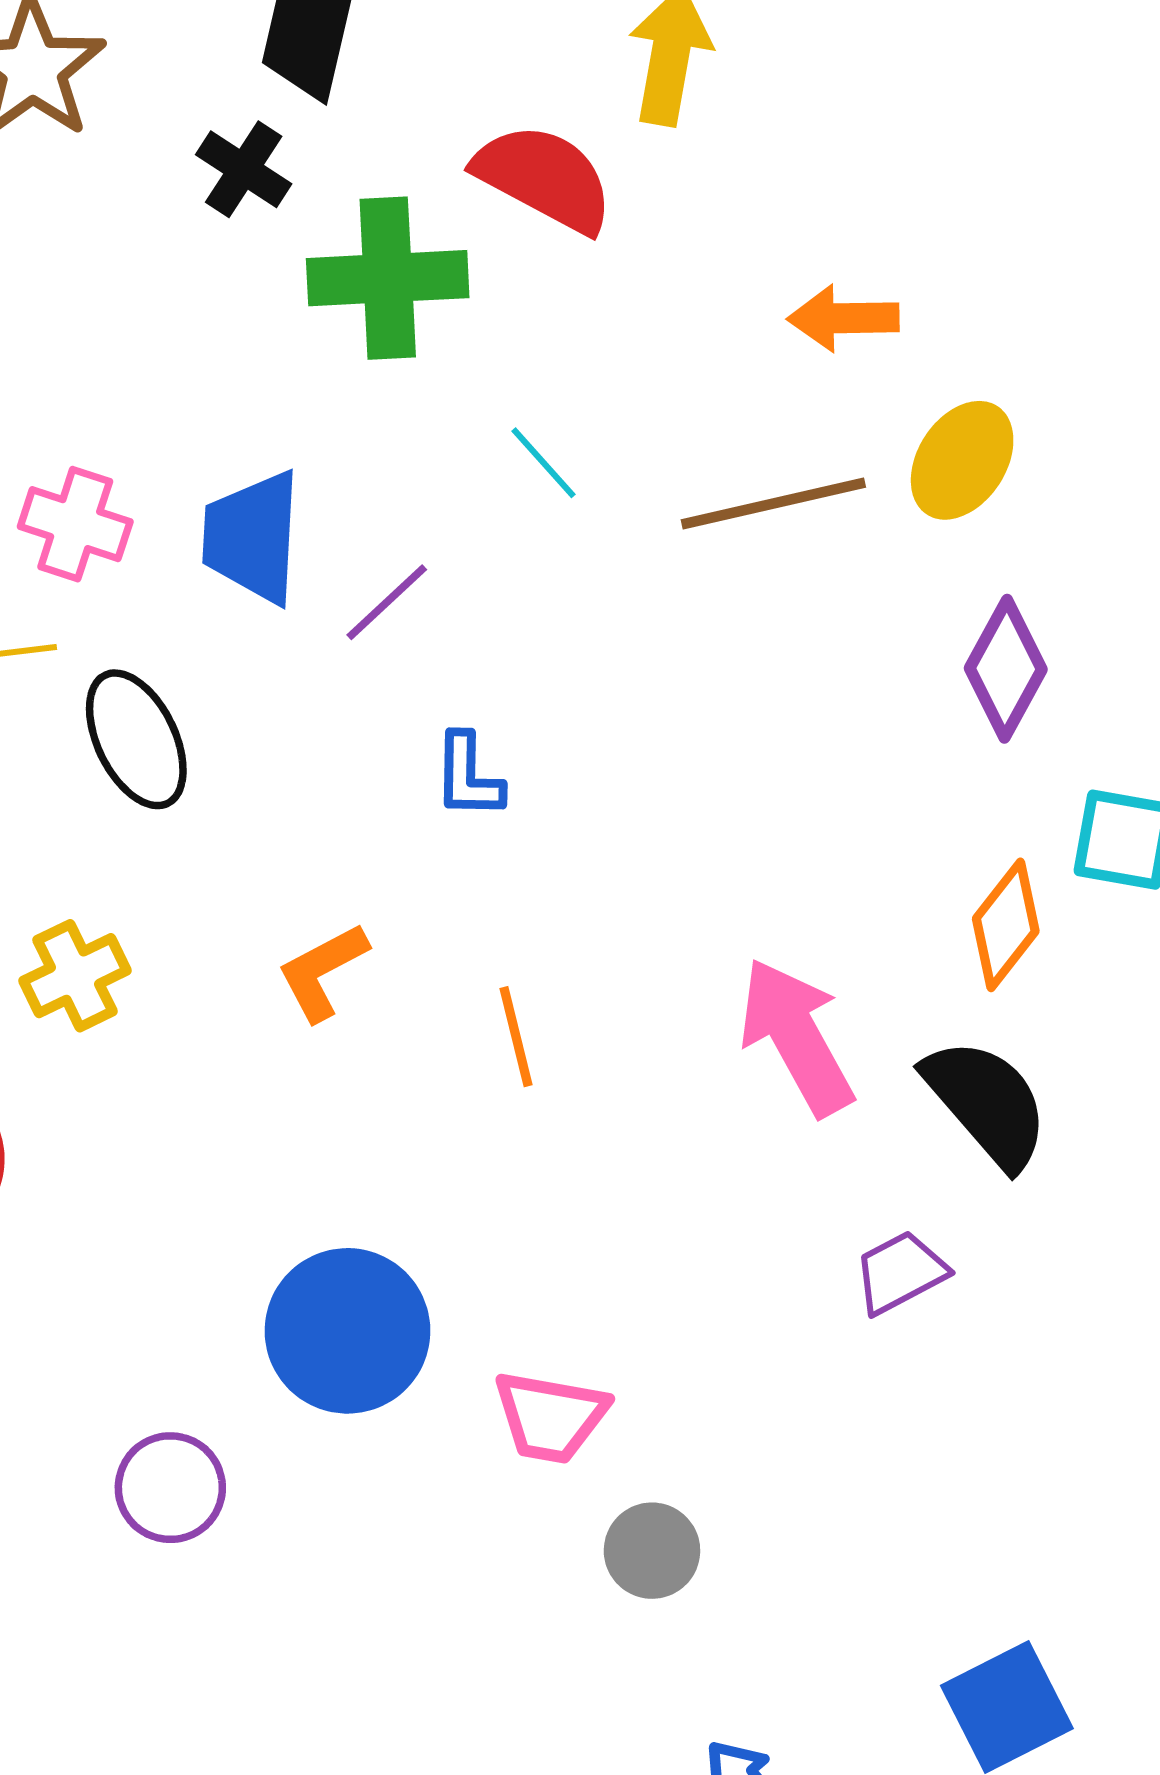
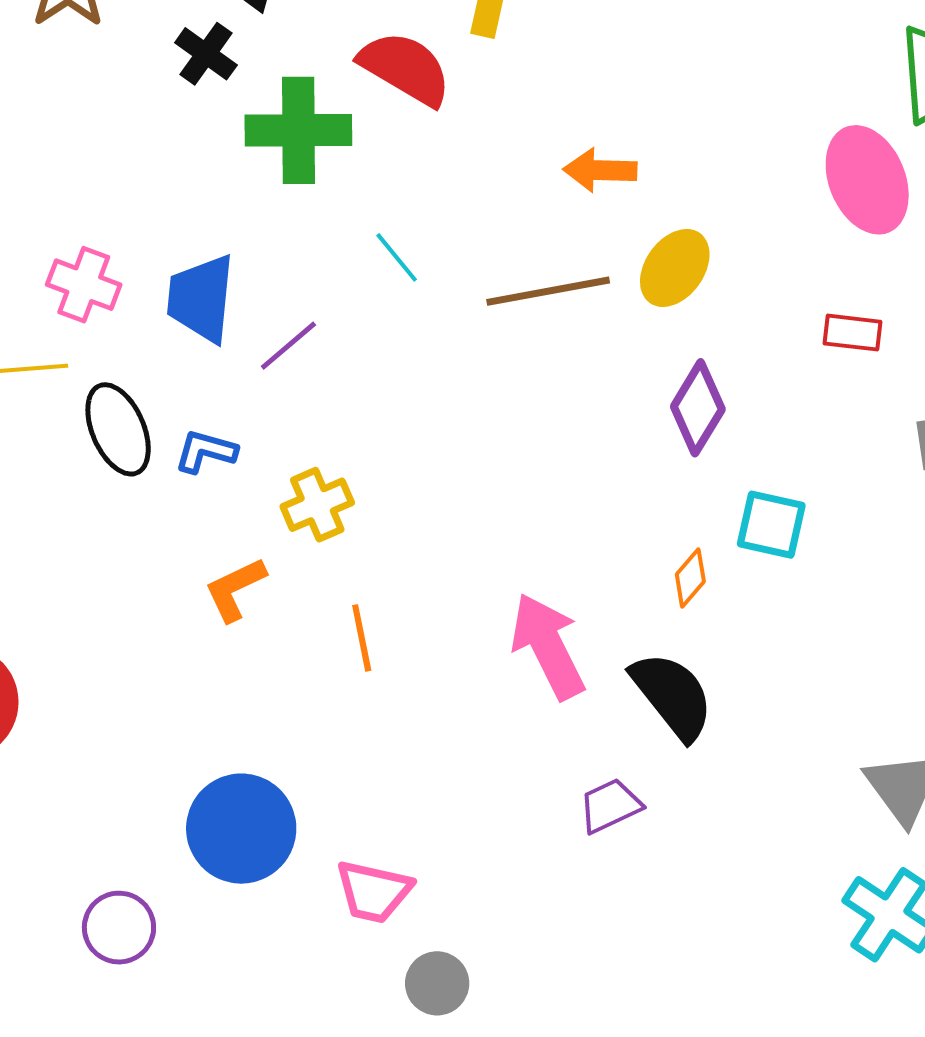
blue L-shape: (468, 776) -> (206, 451), moved, turned 102
orange diamond: (1006, 925) -> (690, 578), size x0.7
yellow cross: (75, 976) -> (317, 505), moved

